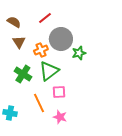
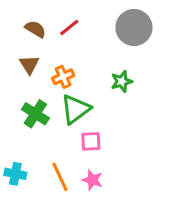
brown semicircle: (14, 22) -> (35, 29), moved
gray circle: (61, 39) -> (134, 28), moved
orange line: (39, 103) -> (60, 177), moved

